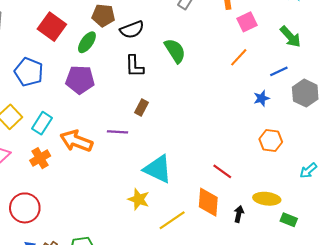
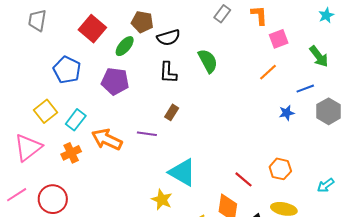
orange hexagon: (271, 141) -> (280, 169), moved

